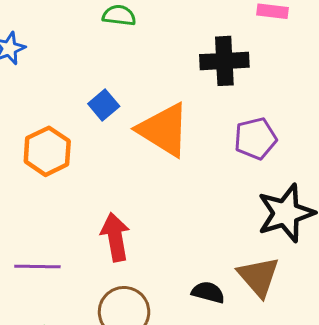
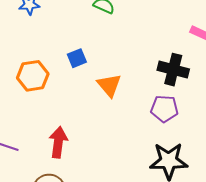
black cross: (224, 61) -> (173, 70), moved
orange triangle: (164, 130) -> (109, 85), size x0.7

